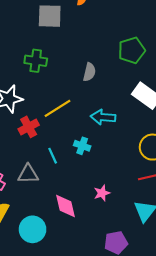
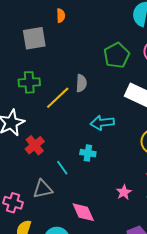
yellow line: (57, 108) -> (58, 98), moved
pink star: (102, 193) -> (124, 192), moved

